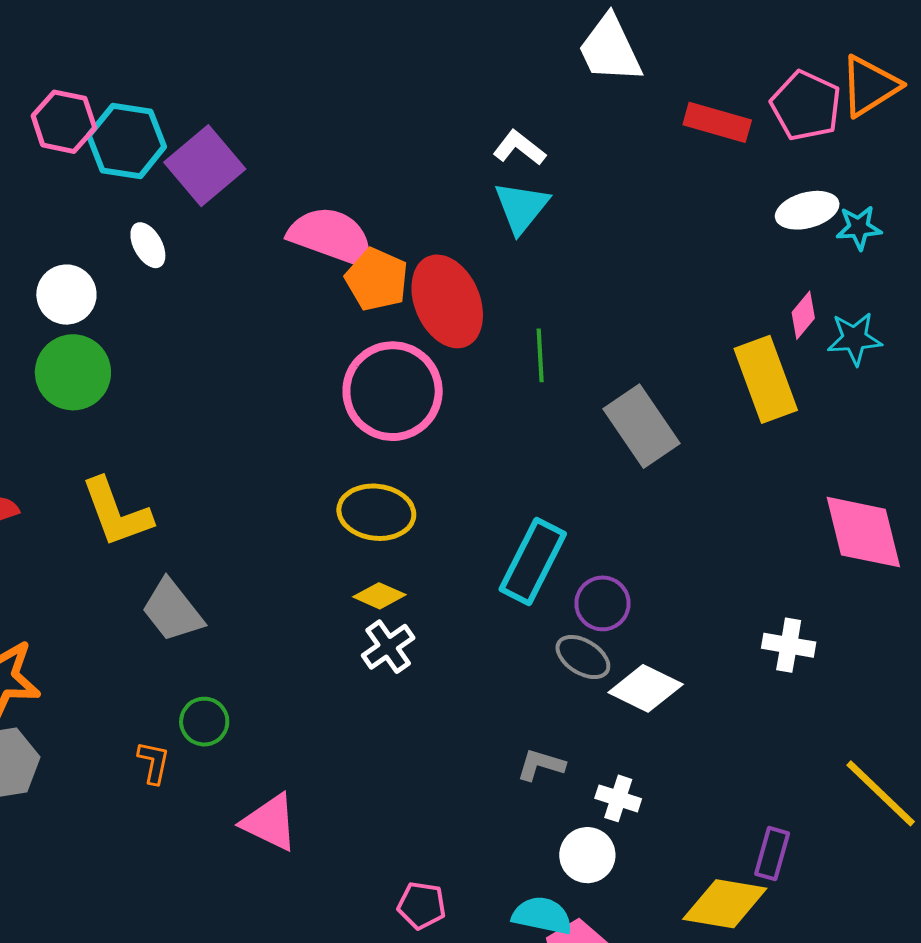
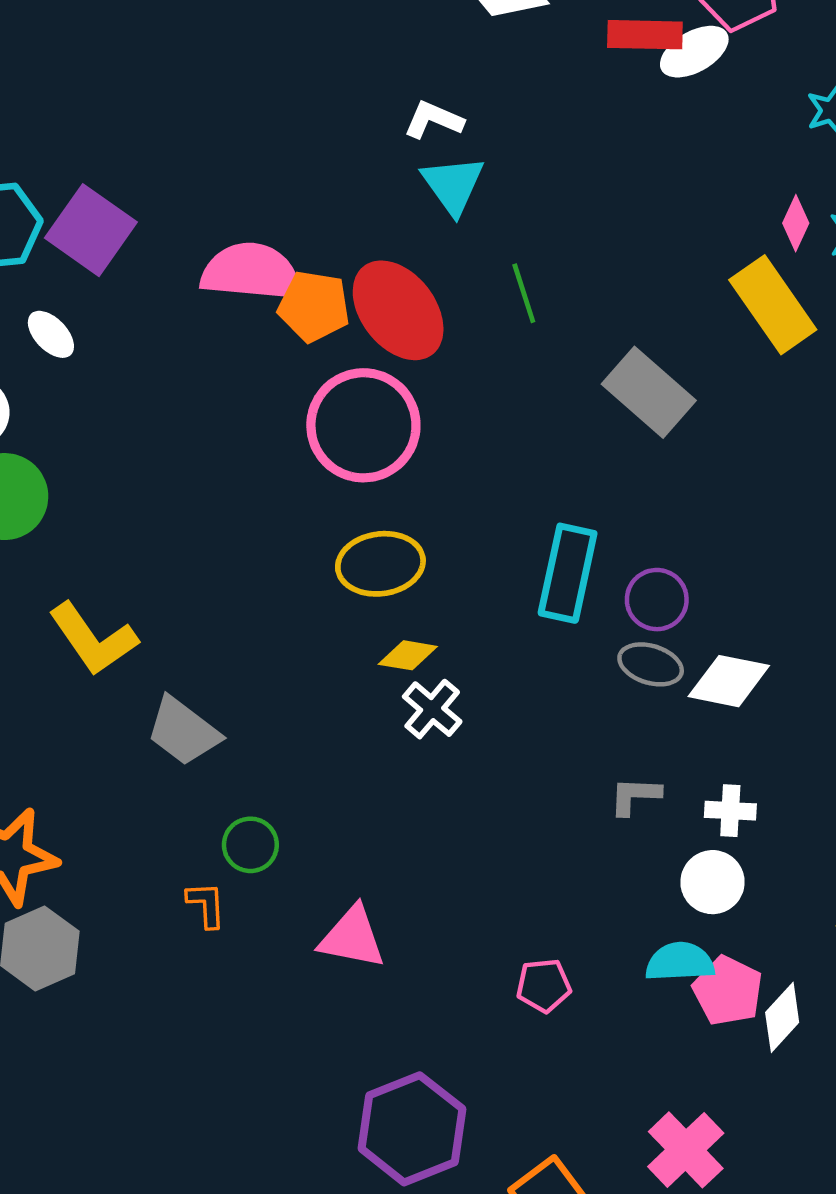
white ellipse: (807, 210) -> (694, 52), moved
green line: (540, 355) -> (524, 293), moved

